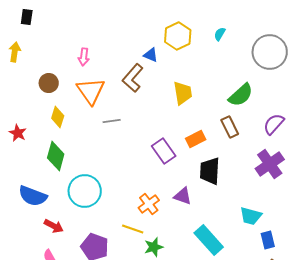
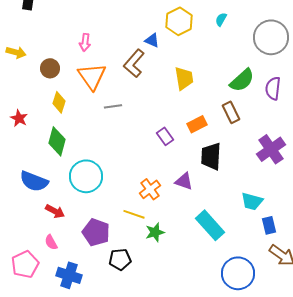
yellow arrow: (15, 52) -> (16, 52), moved, turned 96
purple semicircle: (274, 124) -> (273, 88), moved, turned -35
purple rectangle: (164, 151) -> (165, 136), size x0.7

